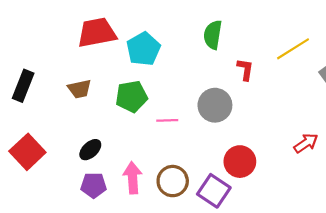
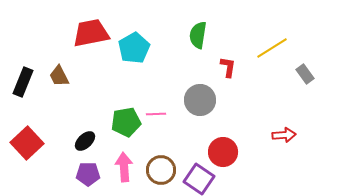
brown trapezoid: (79, 89) -> (59, 76), moved, turned 75
green pentagon: (131, 97) -> (126, 122), moved
red arrow: (306, 143) -> (284, 135), turned 30

